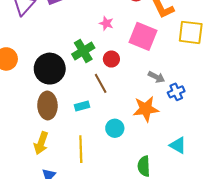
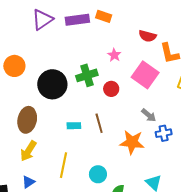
brown line: (101, 83) -> (99, 123), moved
brown ellipse: (47, 106) -> (27, 120), moved
cyan circle: (115, 128) -> (98, 174), moved

